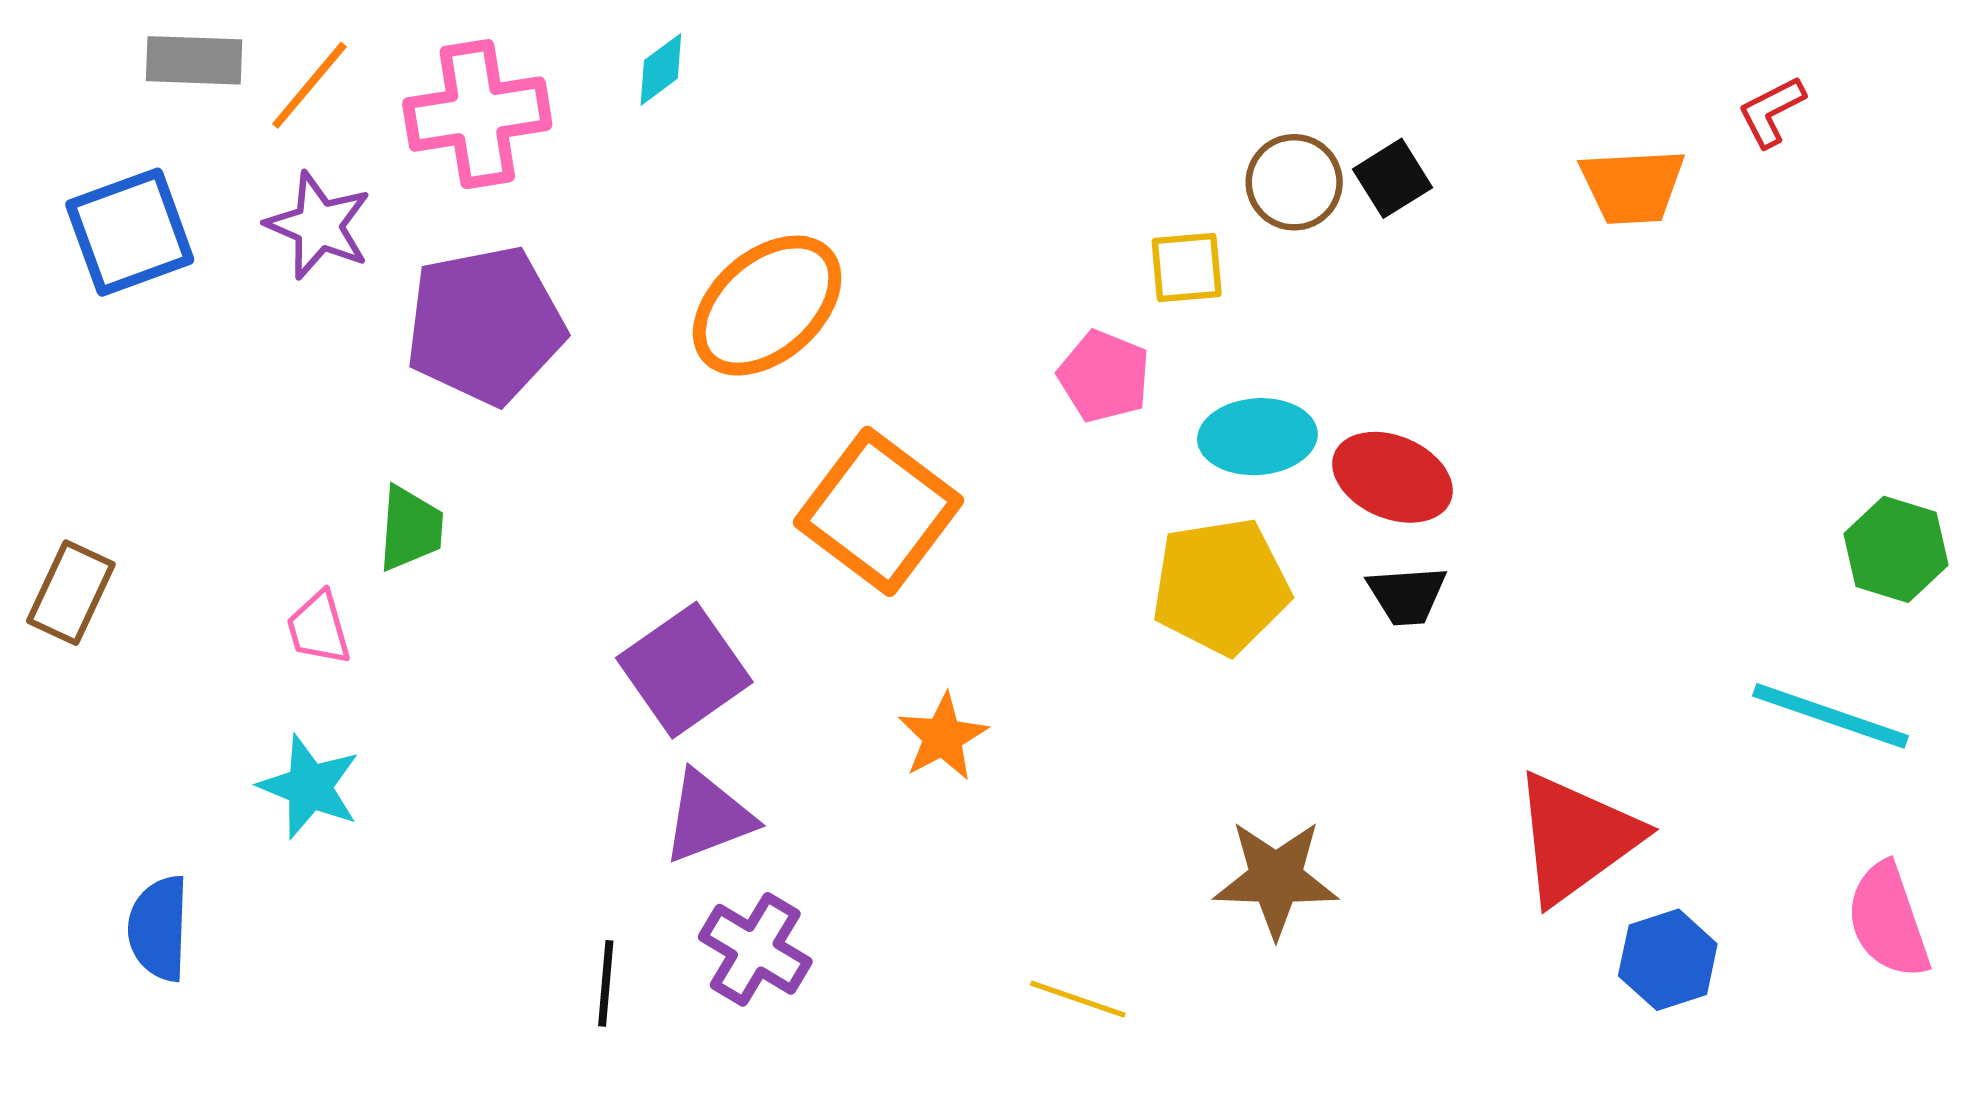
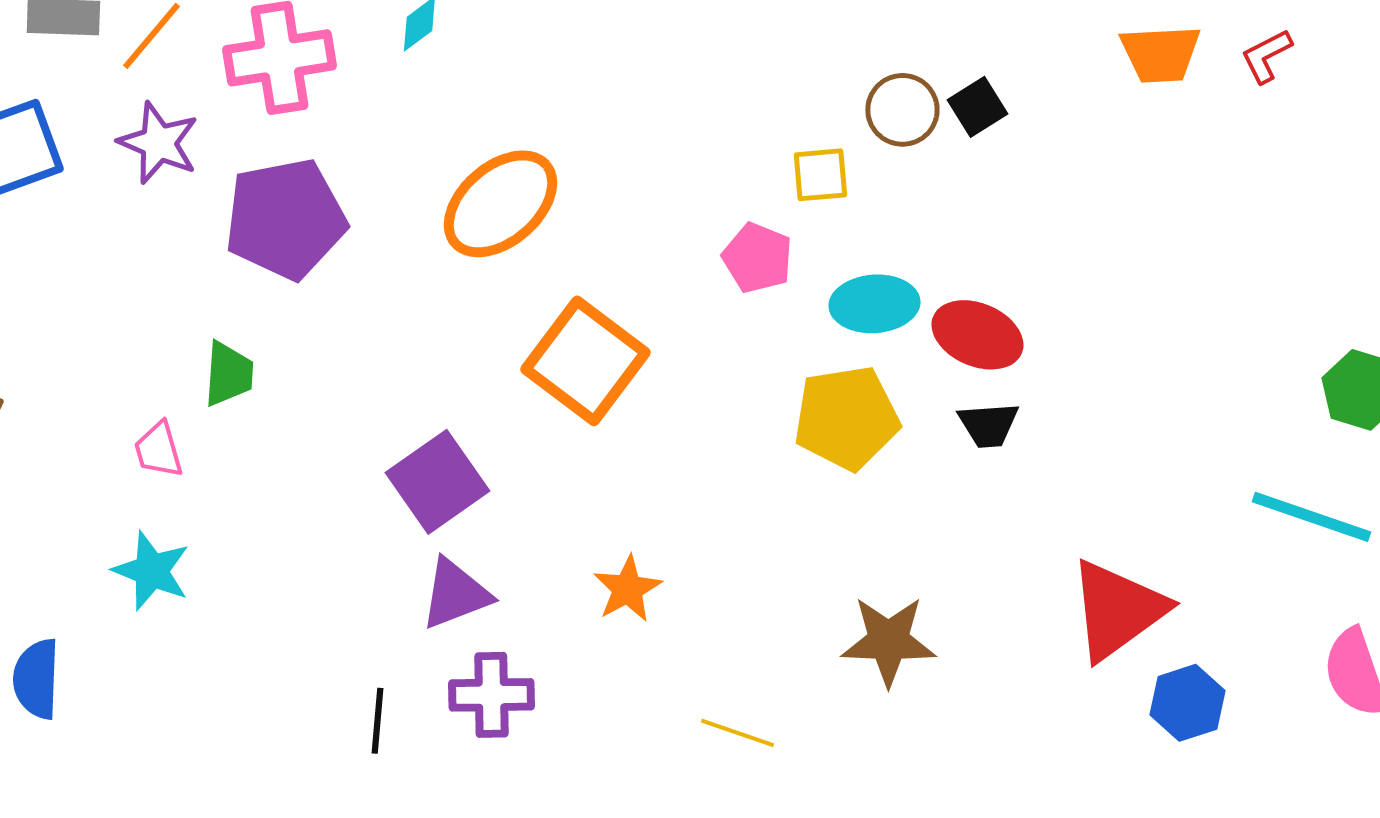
orange trapezoid: (1632, 186) -> (1160, 54), moved
orange star: (943, 737) -> (627, 589), moved
purple cross: (755, 949) -> (491, 695), turned -32

